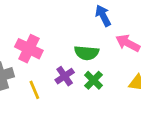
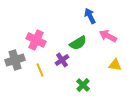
green semicircle: (87, 53) -> (78, 43), turned -36
green cross: (93, 80) -> (83, 85), moved

